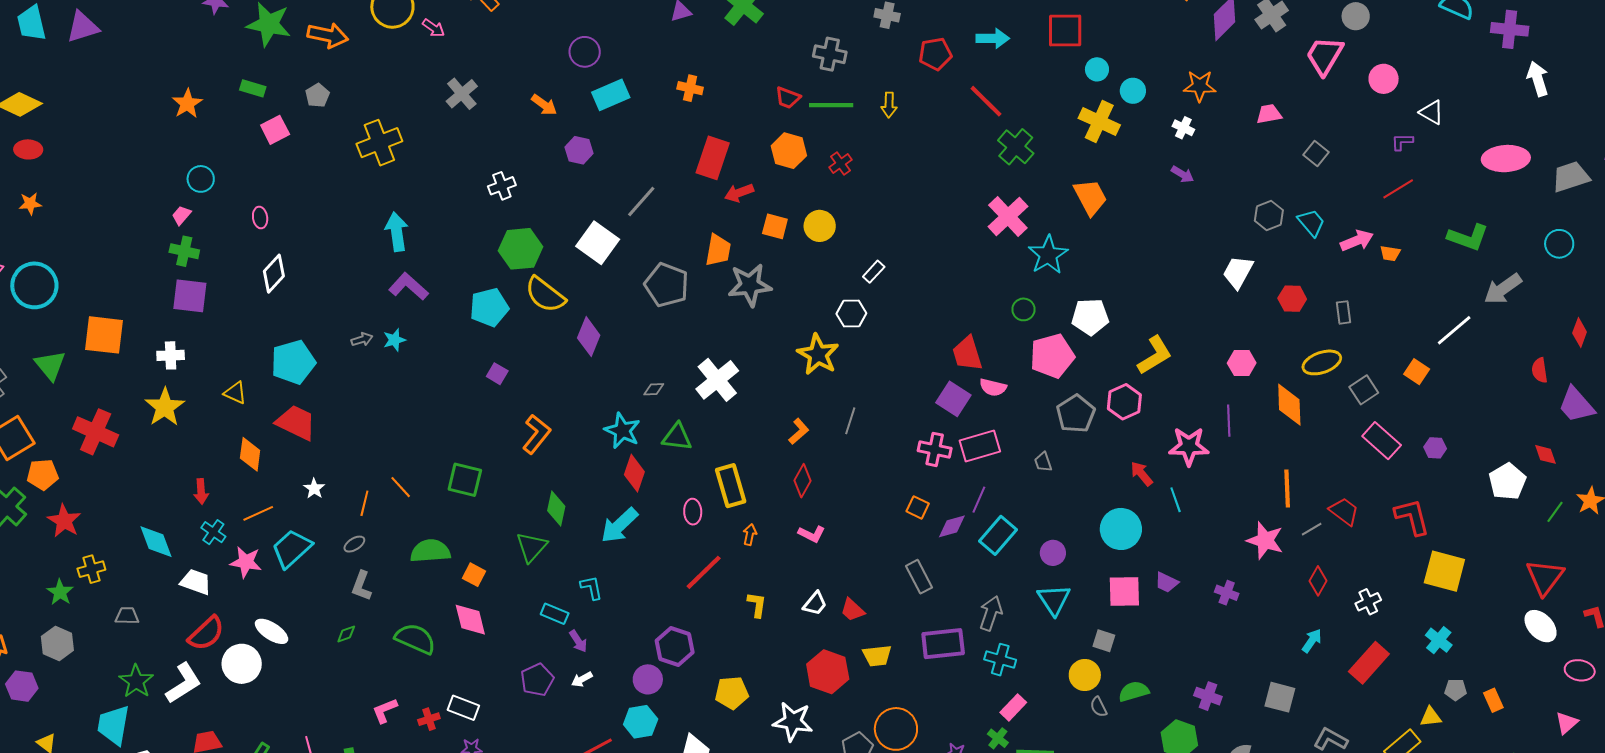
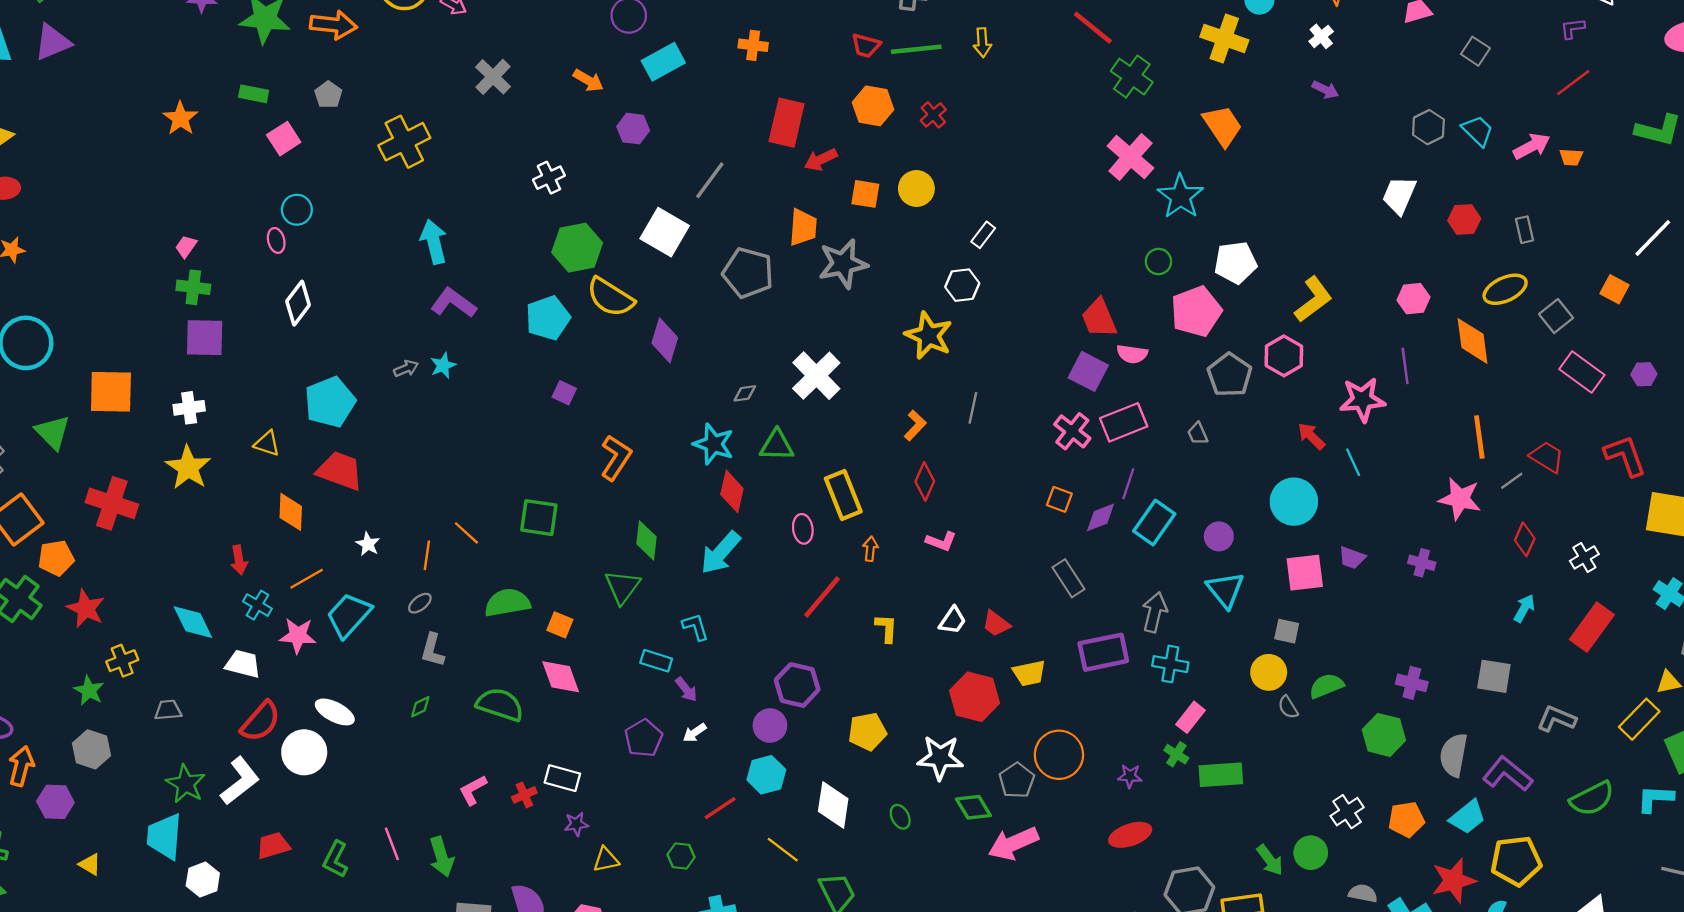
white cross: (1183, 128) -> (1321, 36), turned 30
cyan circle: (201, 179) -> (297, 210), moved
pink cross: (935, 449) -> (1072, 431), turned 32

